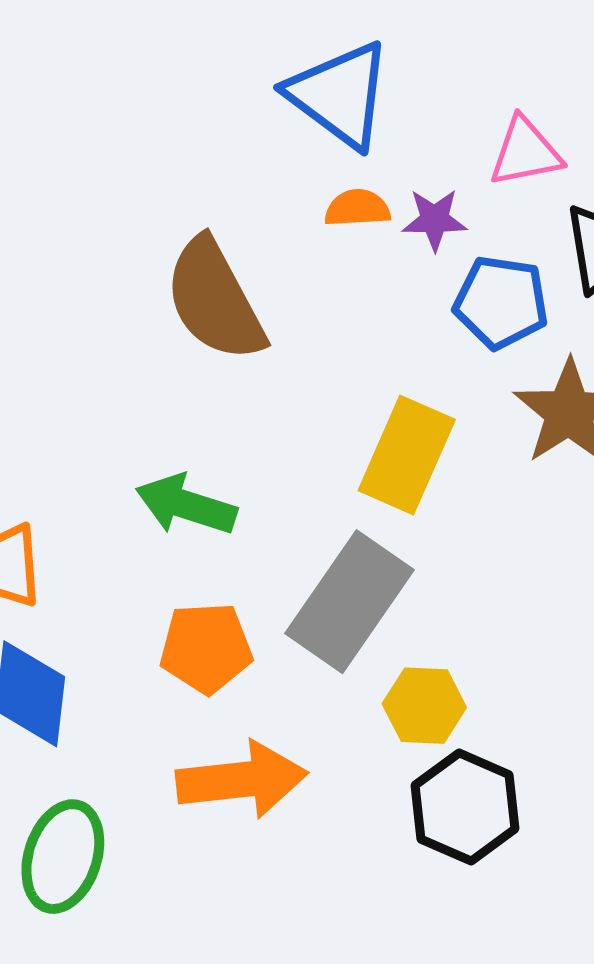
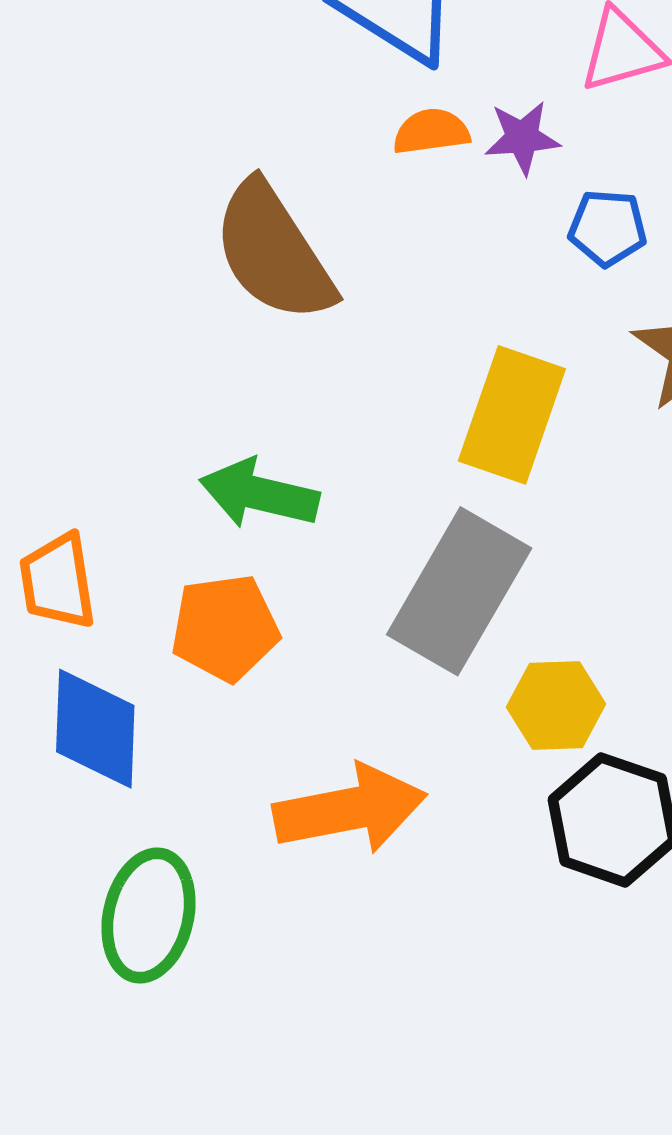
blue pentagon: (501, 302) -> (608, 228), size x0.7
orange pentagon: (206, 648) -> (225, 628), moved

